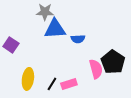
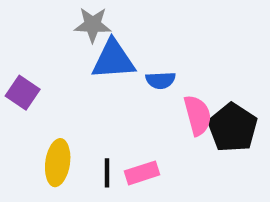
pink semicircle: (96, 69) -> (198, 115), moved
black line: (52, 84) -> (107, 173), turned -32

